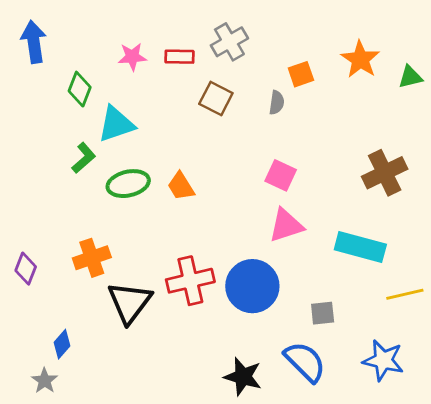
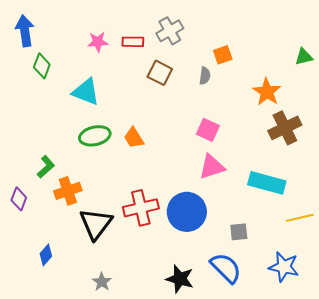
orange star: (360, 59) -> (267, 92), moved
green diamond: (80, 89) -> (42, 66), moved
cyan triangle: (116, 124) -> (86, 92), turned 40
green L-shape: (84, 158) -> (46, 167), moved
gray star: (45, 381) -> (102, 282), moved

